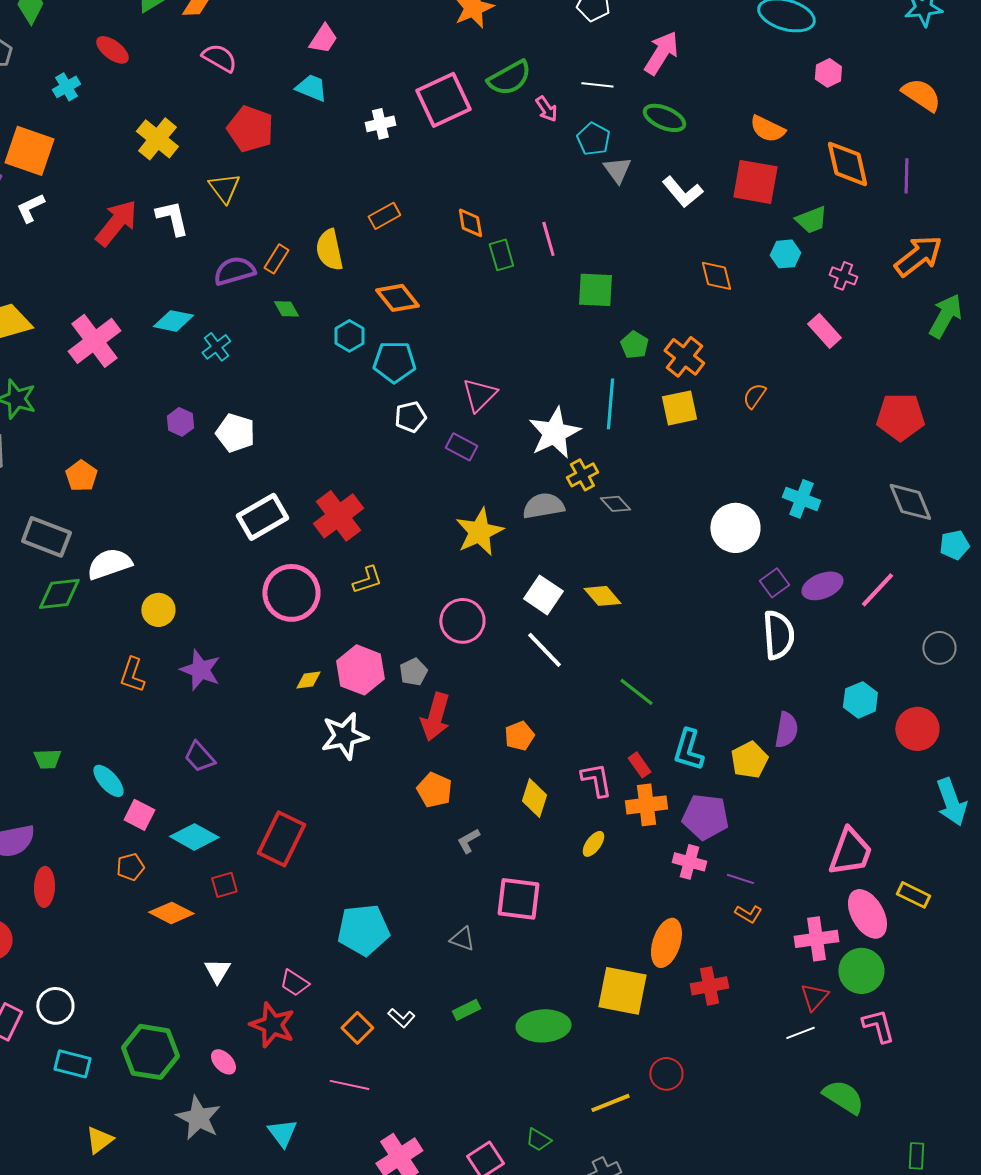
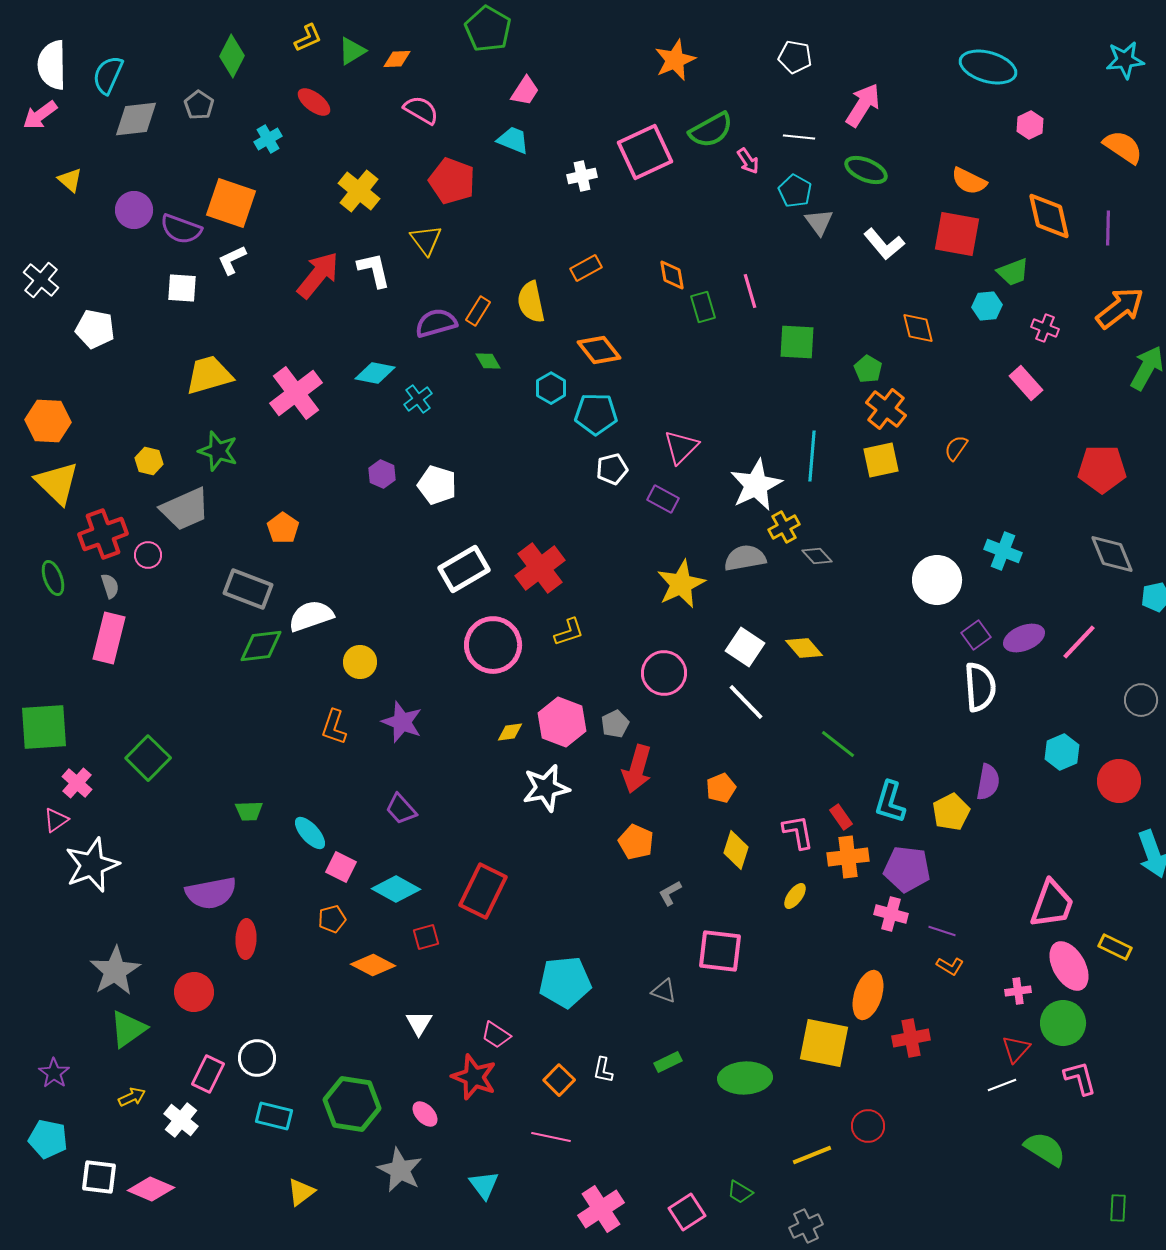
green pentagon: (634, 345) -> (868, 369), moved
pink cross: (816, 939) -> (1018, 991), size x0.6
white L-shape: (401, 1018) -> (603, 1070), turned 60

